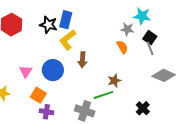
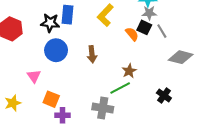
gray star: (127, 29) -> (149, 13), moved
black square: (150, 38) -> (144, 27), moved
yellow L-shape: (68, 40) -> (105, 15), moved
blue circle: (53, 70) -> (56, 50), moved

